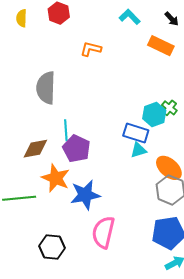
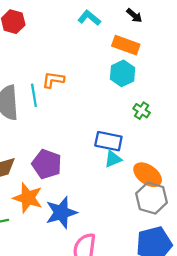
orange L-shape: (91, 49) -> (53, 80), moved
cyan hexagon: (154, 114) -> (123, 73), moved
cyan line: (66, 130) -> (34, 95), moved

